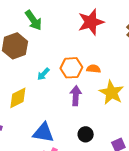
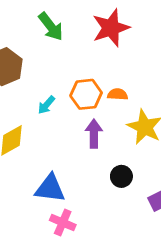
green arrow: (34, 20) -> (51, 27), moved
black circle: (86, 134) -> (121, 176), moved

